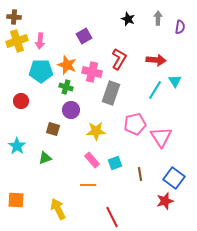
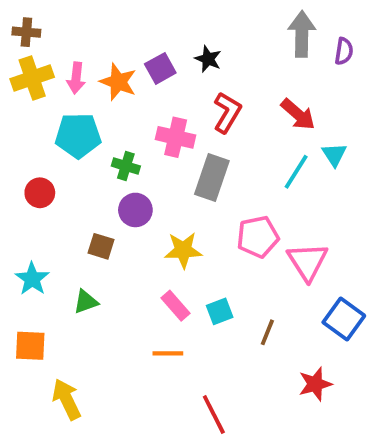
gray arrow: (158, 18) -> (302, 34), size x1.6
black star: (128, 19) -> (208, 59), moved
red arrow: (156, 60) -> (298, 114), turned 36
orange star: (67, 65) -> (118, 82), moved
brown line: (140, 174) -> (267, 332), turned 32
blue square: (174, 178) -> (344, 319), moved
orange square: (16, 200) -> (30, 346), moved
yellow arrow: (58, 209) -> (67, 399), moved

